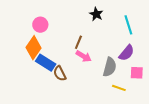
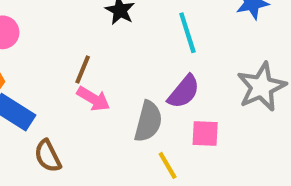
brown semicircle: (60, 73) -> (48, 156), moved
yellow line: (119, 88) -> (168, 165), turned 40

